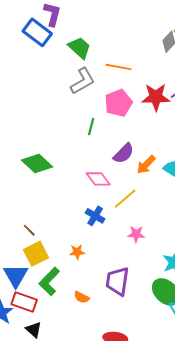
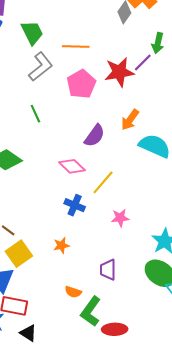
green trapezoid: (79, 48) -> (32, 33), turned 30
green line: (91, 127) -> (35, 114), moved, turned -30
orange arrow: (146, 165) -> (130, 120), moved
green L-shape: (49, 281) -> (91, 311), moved
purple trapezoid: (117, 281) -> (108, 270), size x0.7

